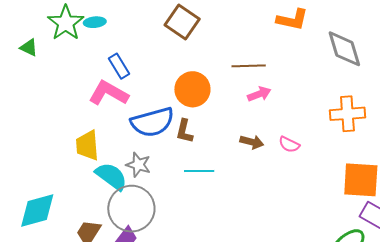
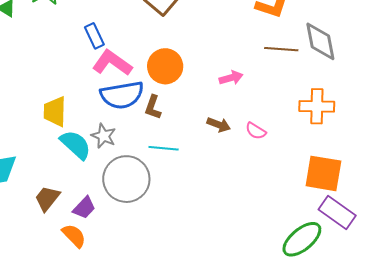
brown line: (249, 66) -> (281, 49), moved
pink L-shape: (108, 93) -> (112, 63), moved
gray circle: (131, 209) -> (126, 179), moved

